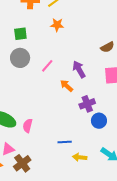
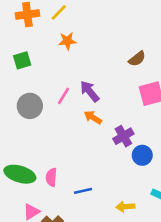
gray circle: (20, 58) -> (30, 106), moved
purple arrow: (79, 69) -> (90, 91), moved
blue line: (65, 142) -> (83, 191), moved

